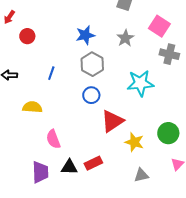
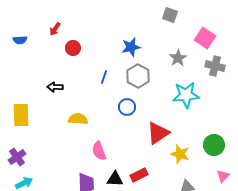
gray star: (125, 38) -> (178, 58), moved
blue line: (51, 73) -> (104, 77), moved
blue circle: (91, 95) -> (127, 107), moved

